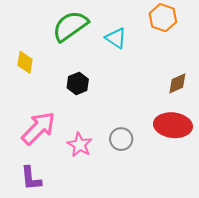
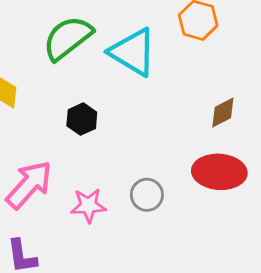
cyan triangle: (116, 38) -> (133, 52), size x1.6
pink star: (80, 145) -> (88, 205), turned -30

